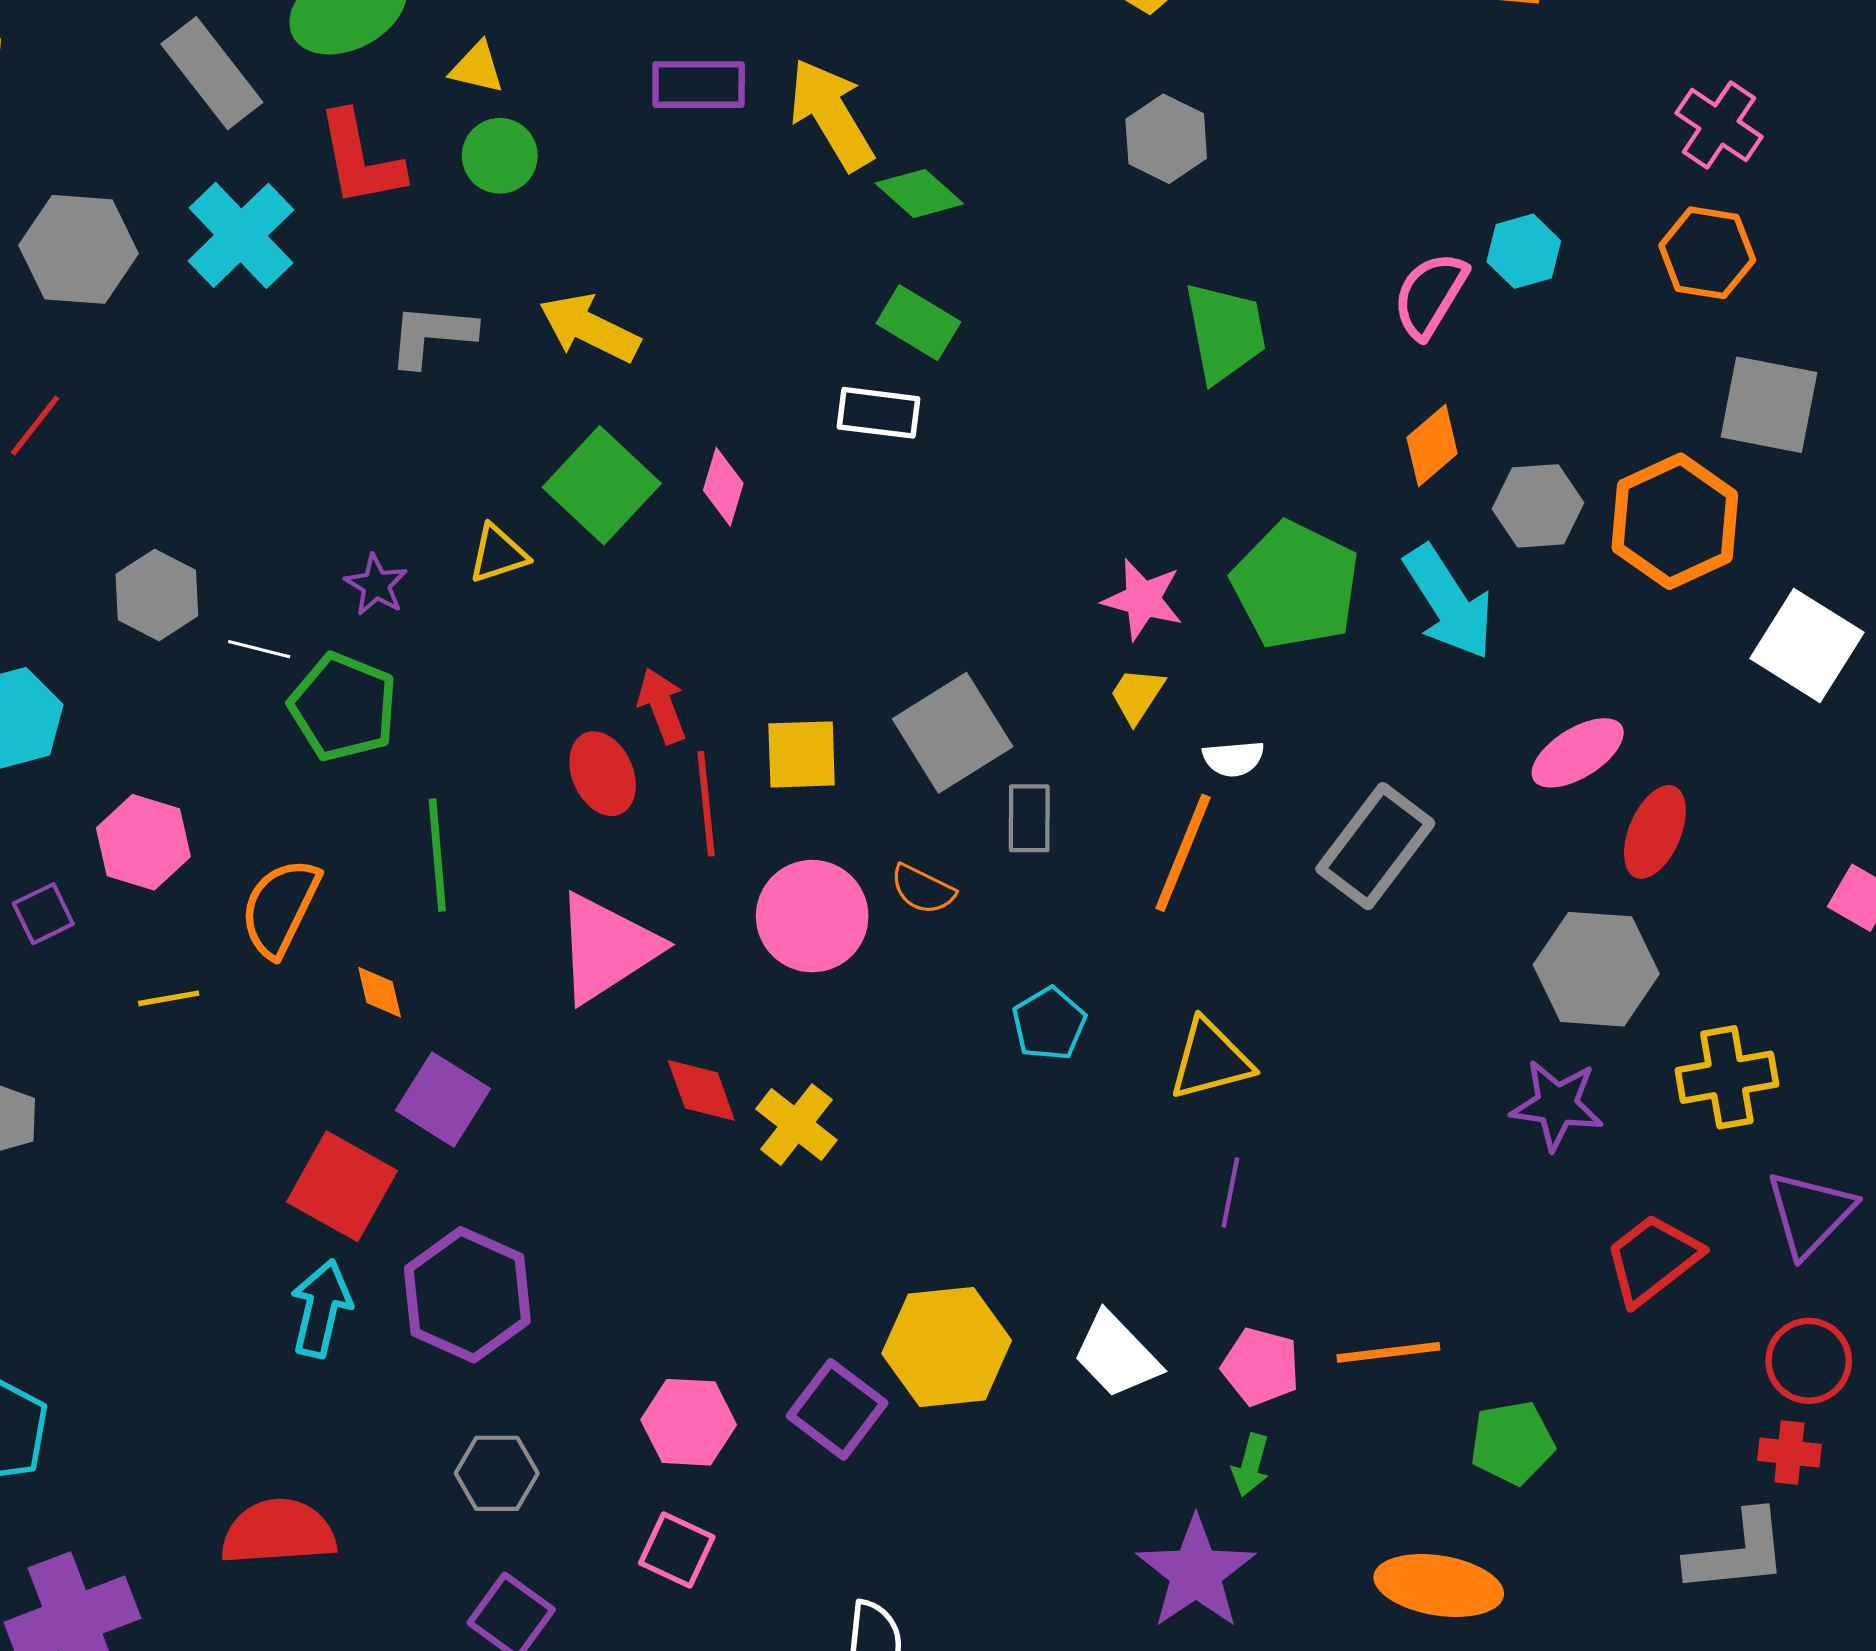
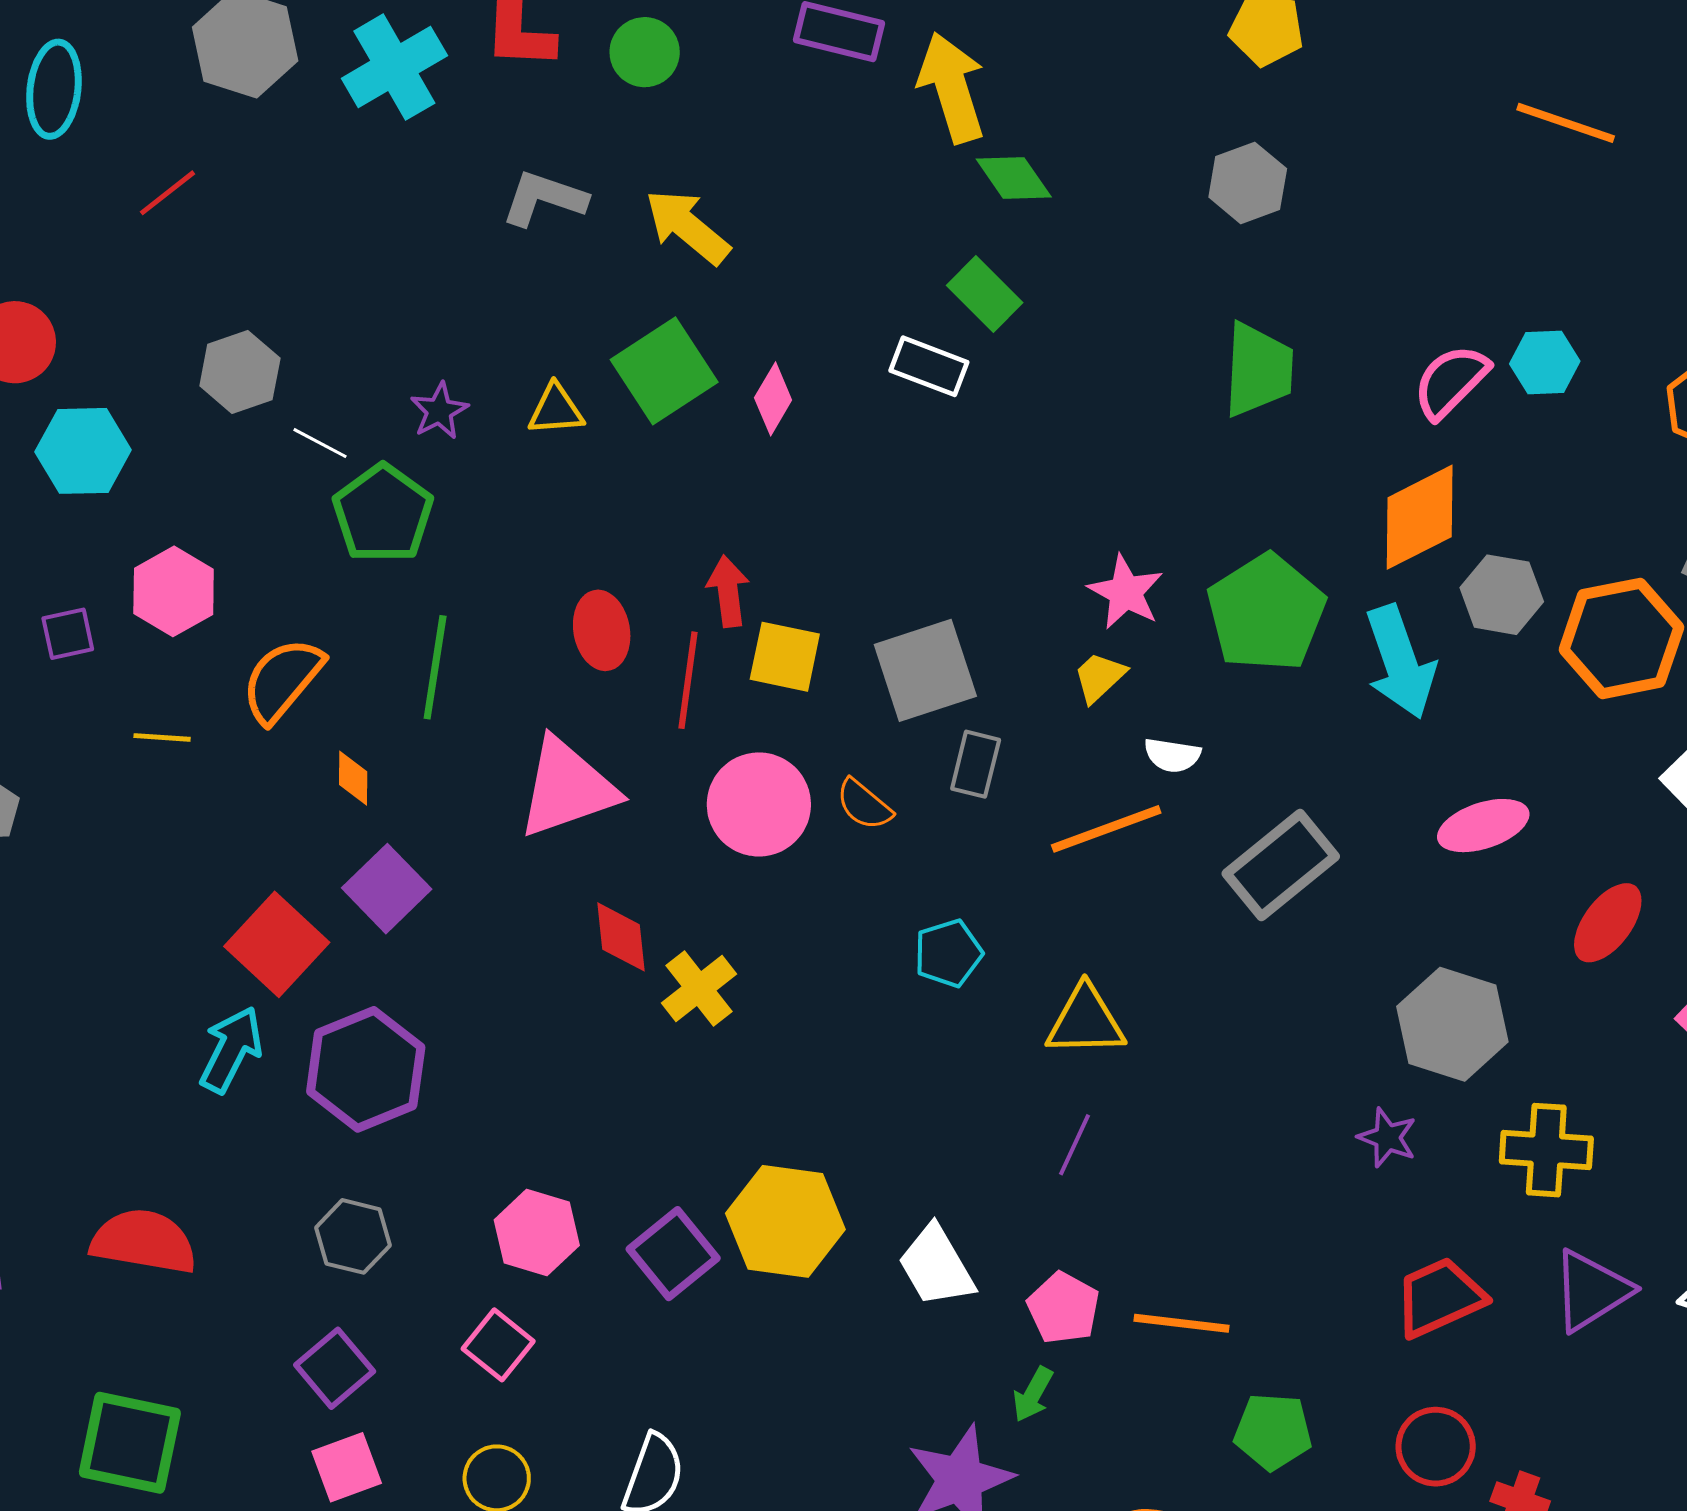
orange diamond: (1432, 446) -> (1420, 517), size x1.5
red arrow: (662, 706) -> (728, 591), moved
red ellipse: (1655, 832) -> (1608, 923), moved
orange line: (1183, 853) -> (1106, 829), turned 34
purple star: (1557, 1105) -> (1387, 1138), size x0.7
red circle: (1809, 1361) -> (1436, 1447), moved

